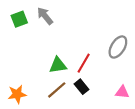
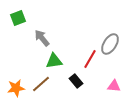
gray arrow: (45, 16) -> (42, 38), moved
red line: (84, 63) -> (90, 59), moved
brown line: (57, 90) -> (41, 84), moved

